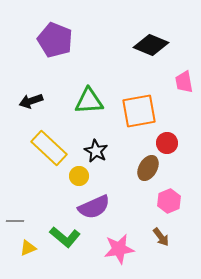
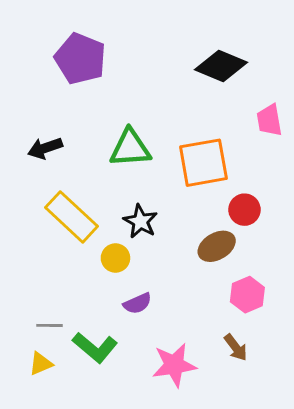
brown ellipse: (148, 168) -> (217, 246), turned 30
purple semicircle: (94, 207) -> (137, 303), size x0.6
gray line: (15, 221) -> (50, 325), moved

